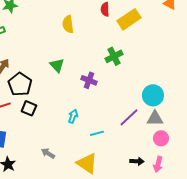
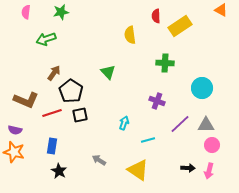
yellow semicircle: (68, 24) -> (130, 35), moved
green cross: (114, 56) -> (165, 63), turned 30
purple cross: (89, 80) -> (157, 101), moved
cyan circle: (153, 95) -> (202, 88), moved
black square: (29, 108) -> (80, 115), turned -35

